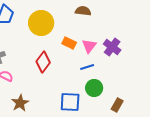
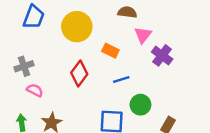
pink triangle: (89, 46) -> (143, 35), moved
blue line: (87, 67) -> (121, 79), moved

